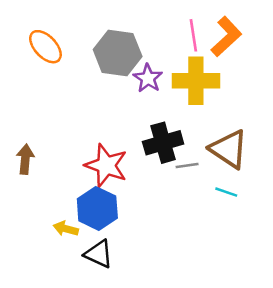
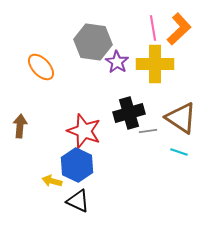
orange ellipse: (45, 47) -> (41, 67), moved

